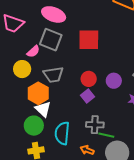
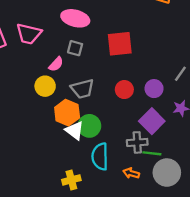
gray square: (51, 40) -> (75, 48), size x0.6
purple square: (87, 96) -> (152, 121), moved, size x1.5
green circle: (34, 126) -> (89, 126), moved

